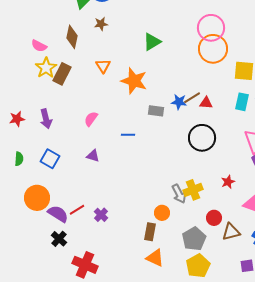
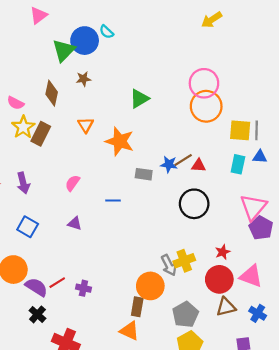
orange circle: (162, 213) -> (150, 286), size x1.6
purple cross: (101, 215) -> (83, 288), turned -32
red circle: (214, 218) -> (219, 279), moved, size x1.6
orange triangle: (155, 258) -> (129, 331), moved

